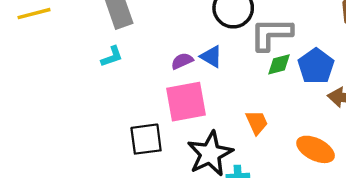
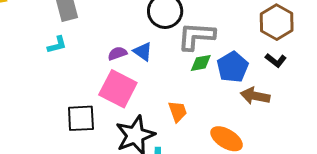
pink square: (186, 102) -> (118, 89), turned 33

